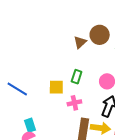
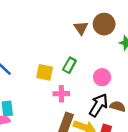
brown triangle: (80, 42) -> (81, 28), turned -32

